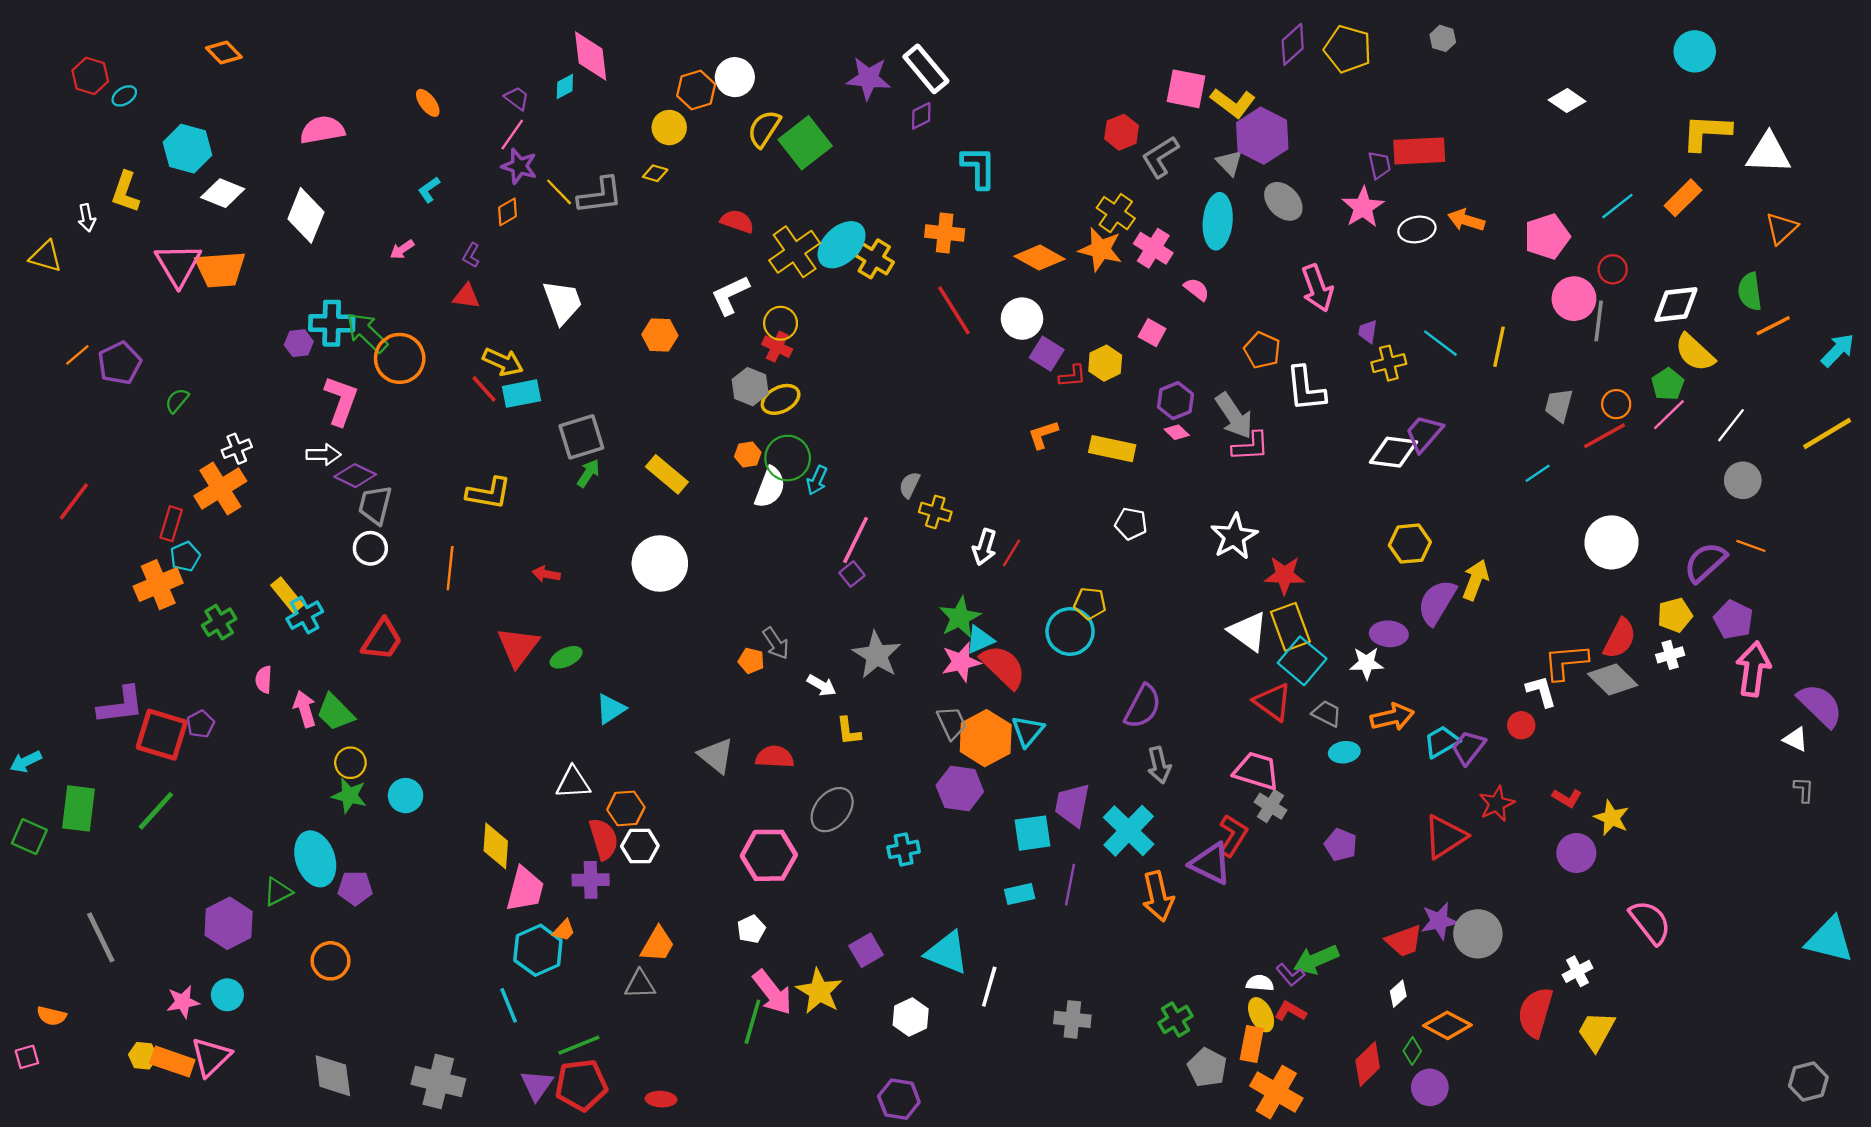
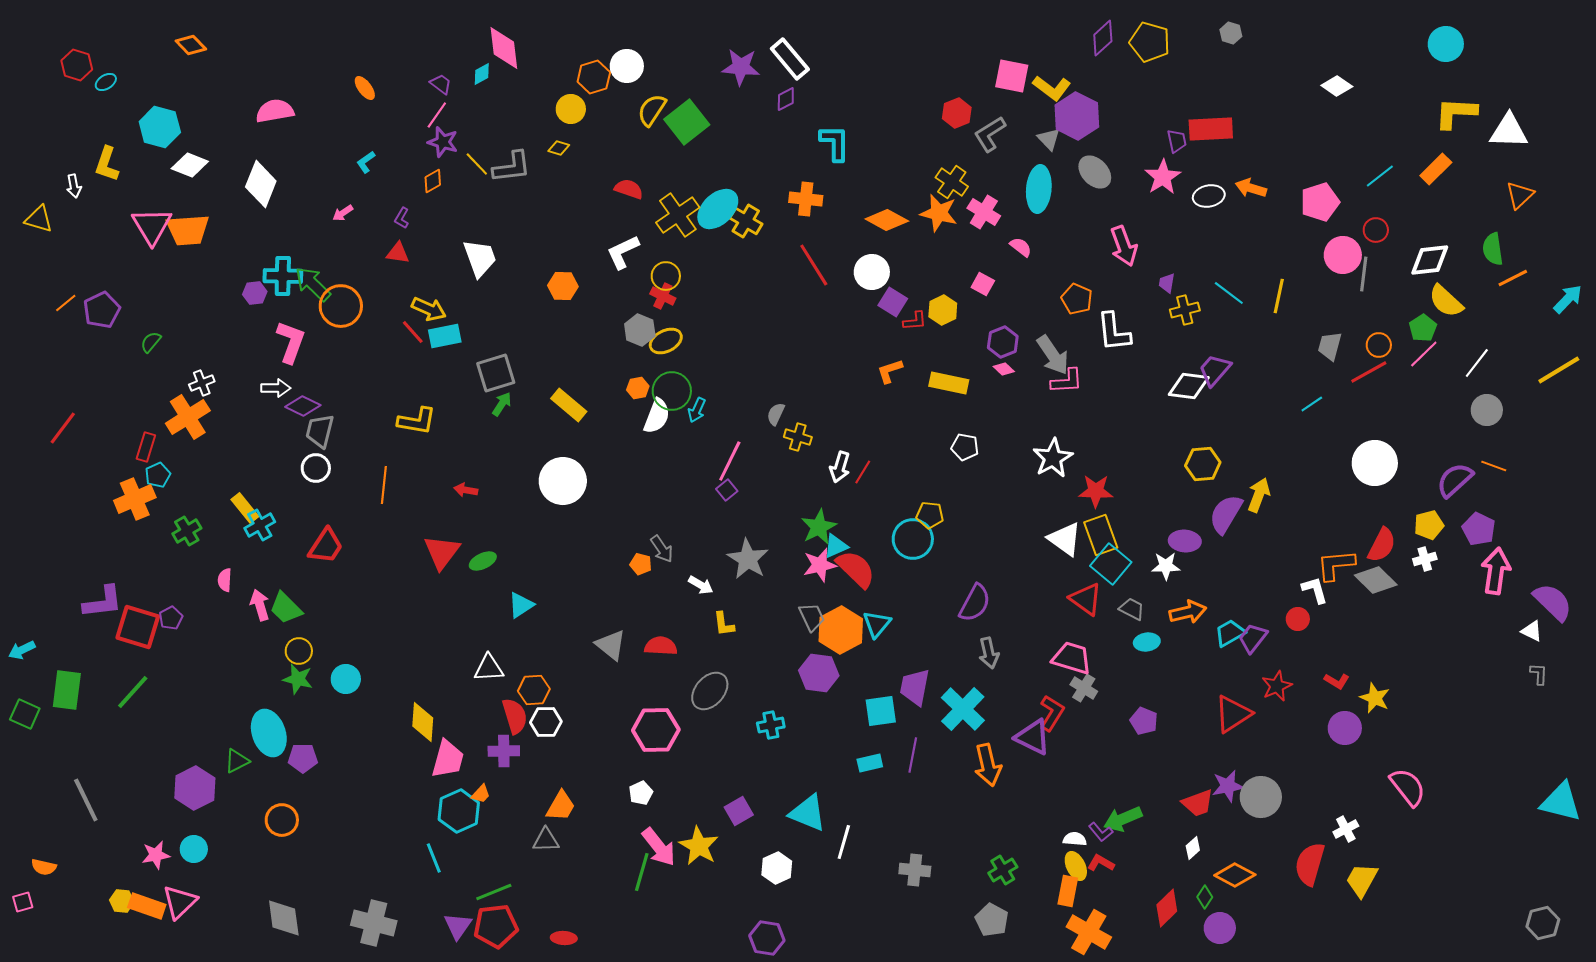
gray pentagon: (1207, 1067) -> (992, 920), moved

